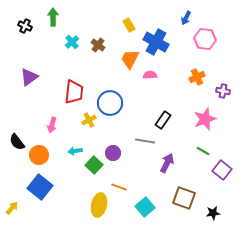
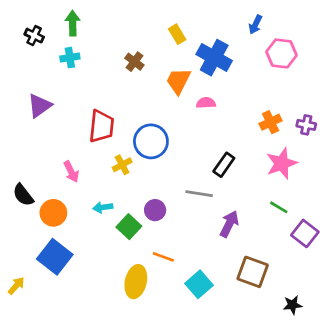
cyan cross: (72, 42) -> (70, 58), moved, turned 32
orange cross: (197, 77) -> (271, 122), moved
pink arrow: (52, 125) -> (71, 172), turned -42
black star: (213, 213) -> (292, 305), moved

